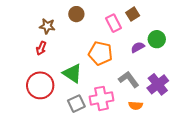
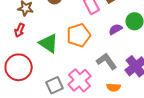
orange pentagon: (100, 53) -> (79, 35), turned -30
green triangle: (72, 73) -> (49, 43), moved
pink cross: (101, 98) -> (80, 80), turned -30

